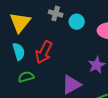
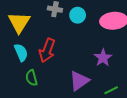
green semicircle: (26, 77) -> (32, 78), turned -84

